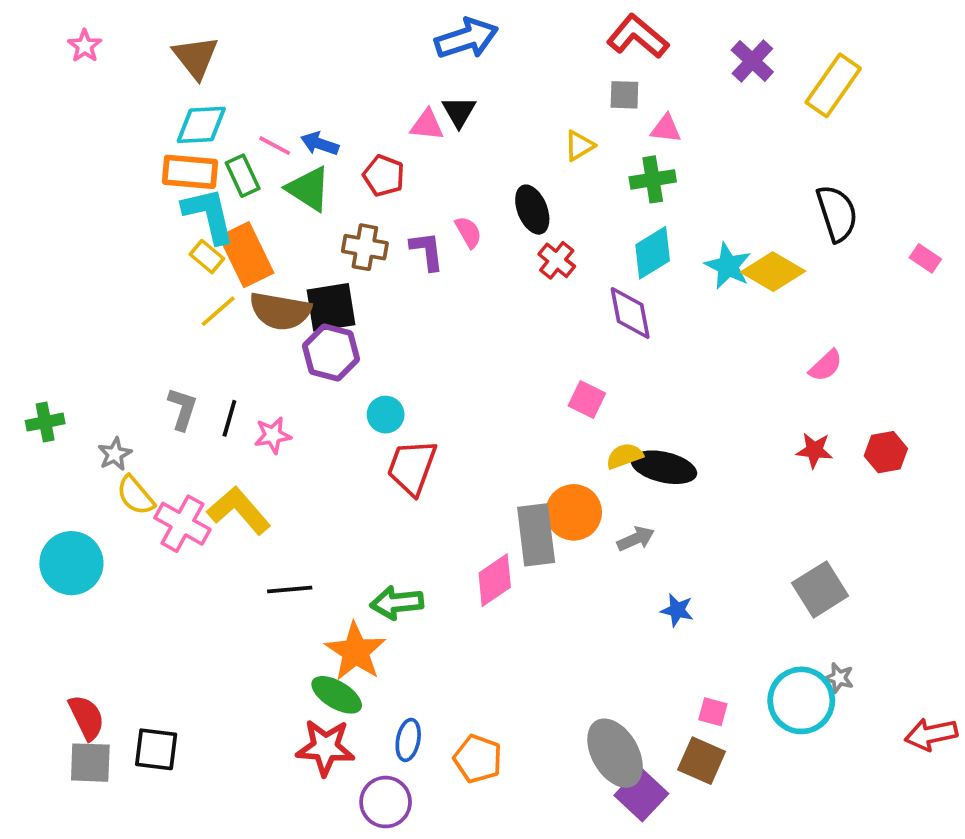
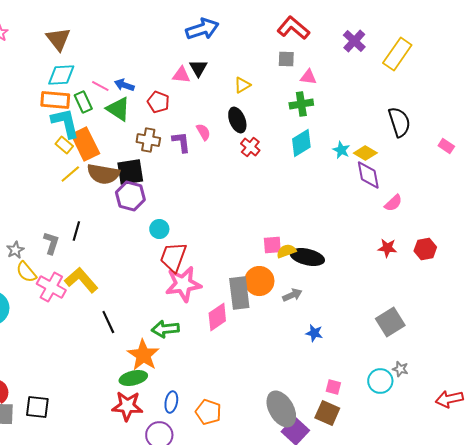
yellow triangle: (579, 146) -> (242, 85), moved
cyan star: (728, 266) -> (341, 150), size x0.7
yellow diamond: (773, 272) -> (365, 153), size x0.7
purple diamond: (630, 313) -> (368, 175), moved
pink square: (587, 400) -> (272, 245), moved, turned -30
gray L-shape: (182, 409) -> (51, 243), moved
pink star: (273, 435) -> (183, 284), moved, size x1.8
black line: (290, 589) -> (108, 322), turned 70
green ellipse: (337, 695) -> (133, 378), turned -44
cyan circle: (801, 700) -> (380, 381), size x0.7

